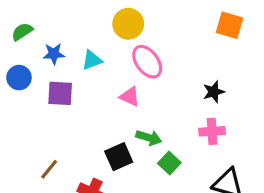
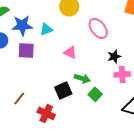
blue star: (54, 54) -> (22, 25), size x1.5
pink ellipse: (147, 62) -> (98, 28), moved
black star: (214, 92) -> (114, 56), moved

